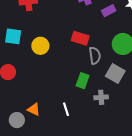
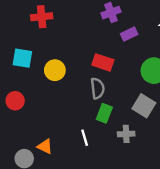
purple rectangle: (109, 11) -> (129, 34), moved
gray semicircle: (95, 56) -> (98, 88), moved
white line: (66, 109) -> (85, 138), moved

